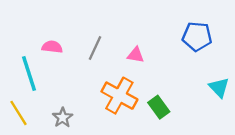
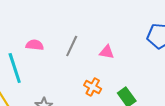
orange cross: (119, 96) -> (93, 87), size x0.6

